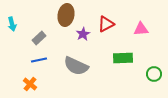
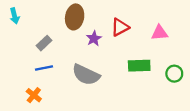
cyan arrow: (12, 24) -> (15, 16), moved
green circle: (154, 74) -> (174, 74), moved

